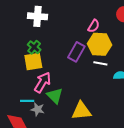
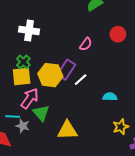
yellow hexagon: (99, 44) -> (50, 75), moved
white line: (100, 63) -> (81, 80), moved, turned -56

